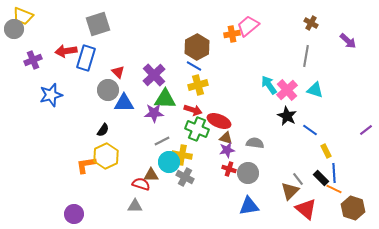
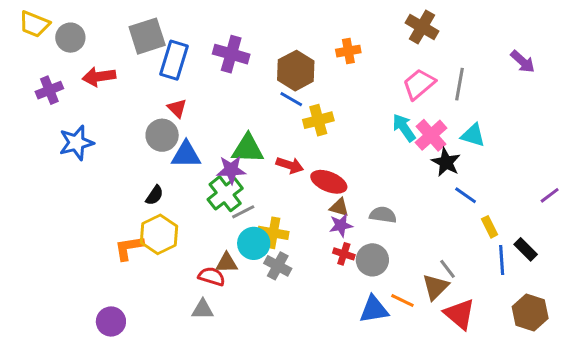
brown cross: (311, 23) -> (422, 27), moved, size x1.5
pink trapezoid: (248, 26) -> (419, 84), moved
gray circle: (14, 29) -> (70, 38), moved
blue rectangle: (86, 58) -> (174, 60), moved
purple cross: (154, 75) -> (231, 54), moved, turned -30
yellow cross: (198, 85) -> (318, 120), moved
black star: (287, 116) -> (446, 162), moved
green cross: (197, 129) -> (225, 194), moved, turned 30
black rectangle: (321, 178) -> (526, 249), moved
orange line: (334, 189) -> (402, 300), moved

